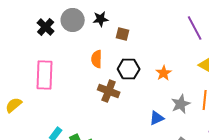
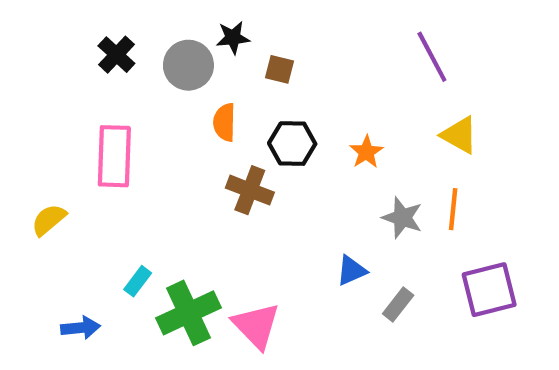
gray circle: (73, 20) -> (188, 65), moved
gray star: (181, 104) -> (402, 218), turned -30
blue triangle: (157, 118) -> (351, 271), moved

